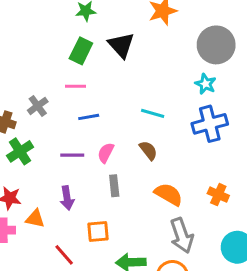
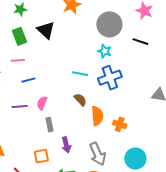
green rectangle: (81, 51) -> (19, 36), turned -42
cyan line: (153, 113) -> (80, 74), moved
brown semicircle: (148, 150) -> (80, 100), moved
orange semicircle: (169, 194) -> (97, 116), moved, turned 60
purple arrow: (67, 198) -> (66, 145), moved

